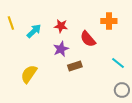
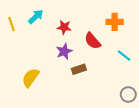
cyan arrow: (34, 31) -> (36, 17), moved
cyan line: (118, 63) -> (124, 56), moved

